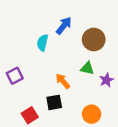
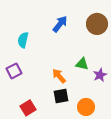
brown circle: (94, 39) -> (97, 24), moved
cyan semicircle: (42, 43) -> (23, 40), moved
black square: (54, 102) -> (61, 96), moved

